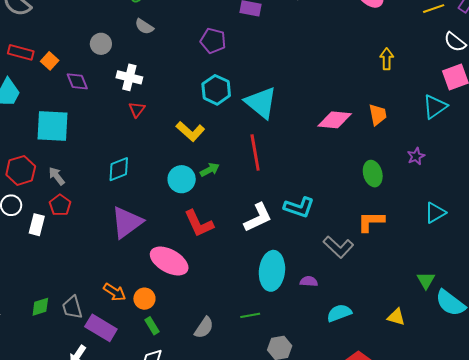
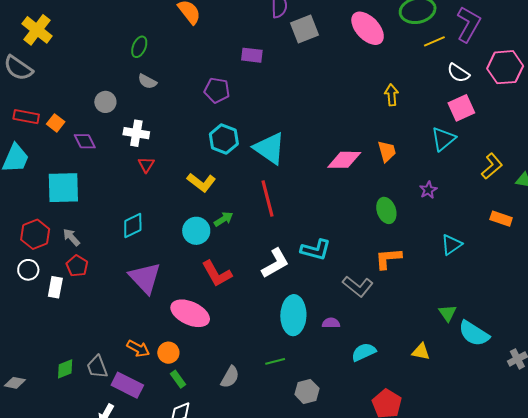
purple triangle: (127, 222) -> (145, 278), turned -33

